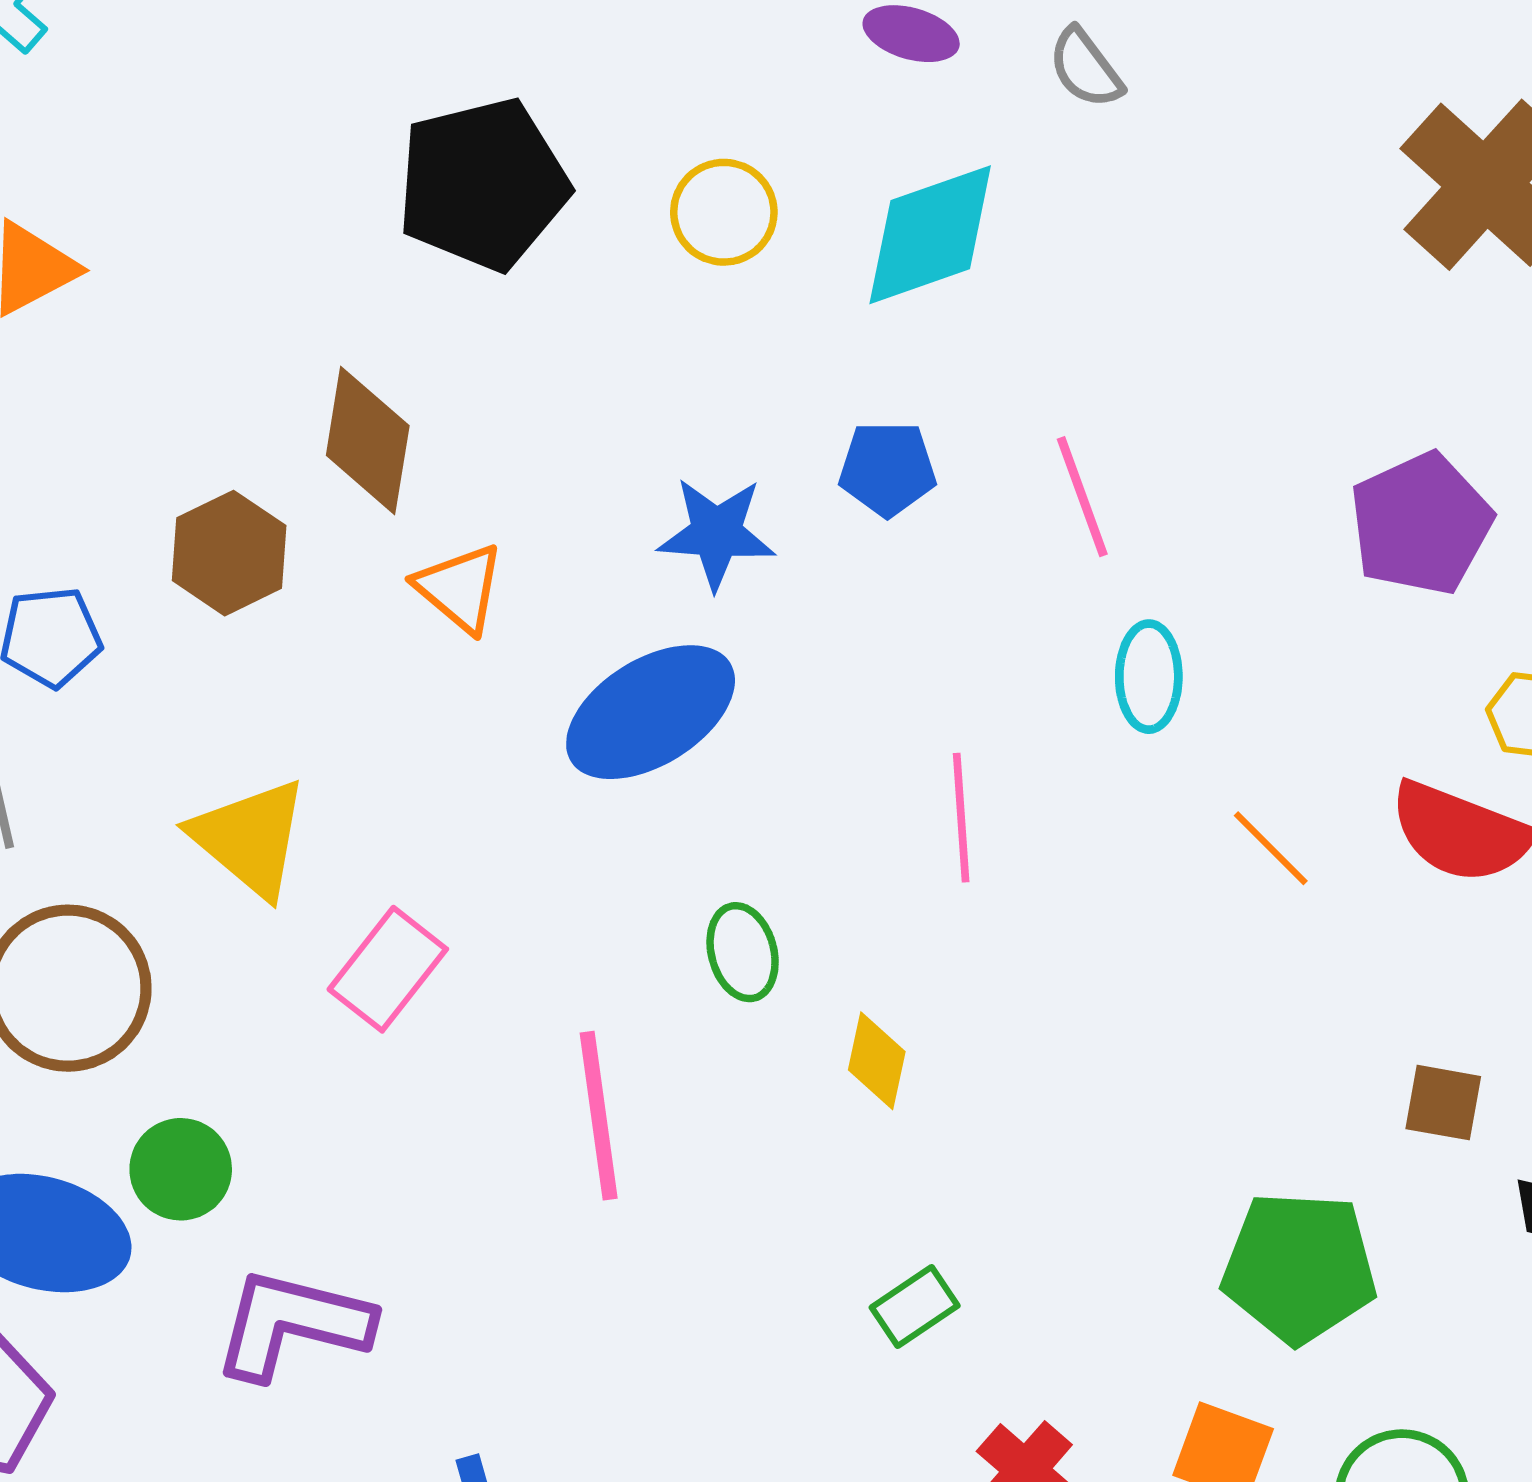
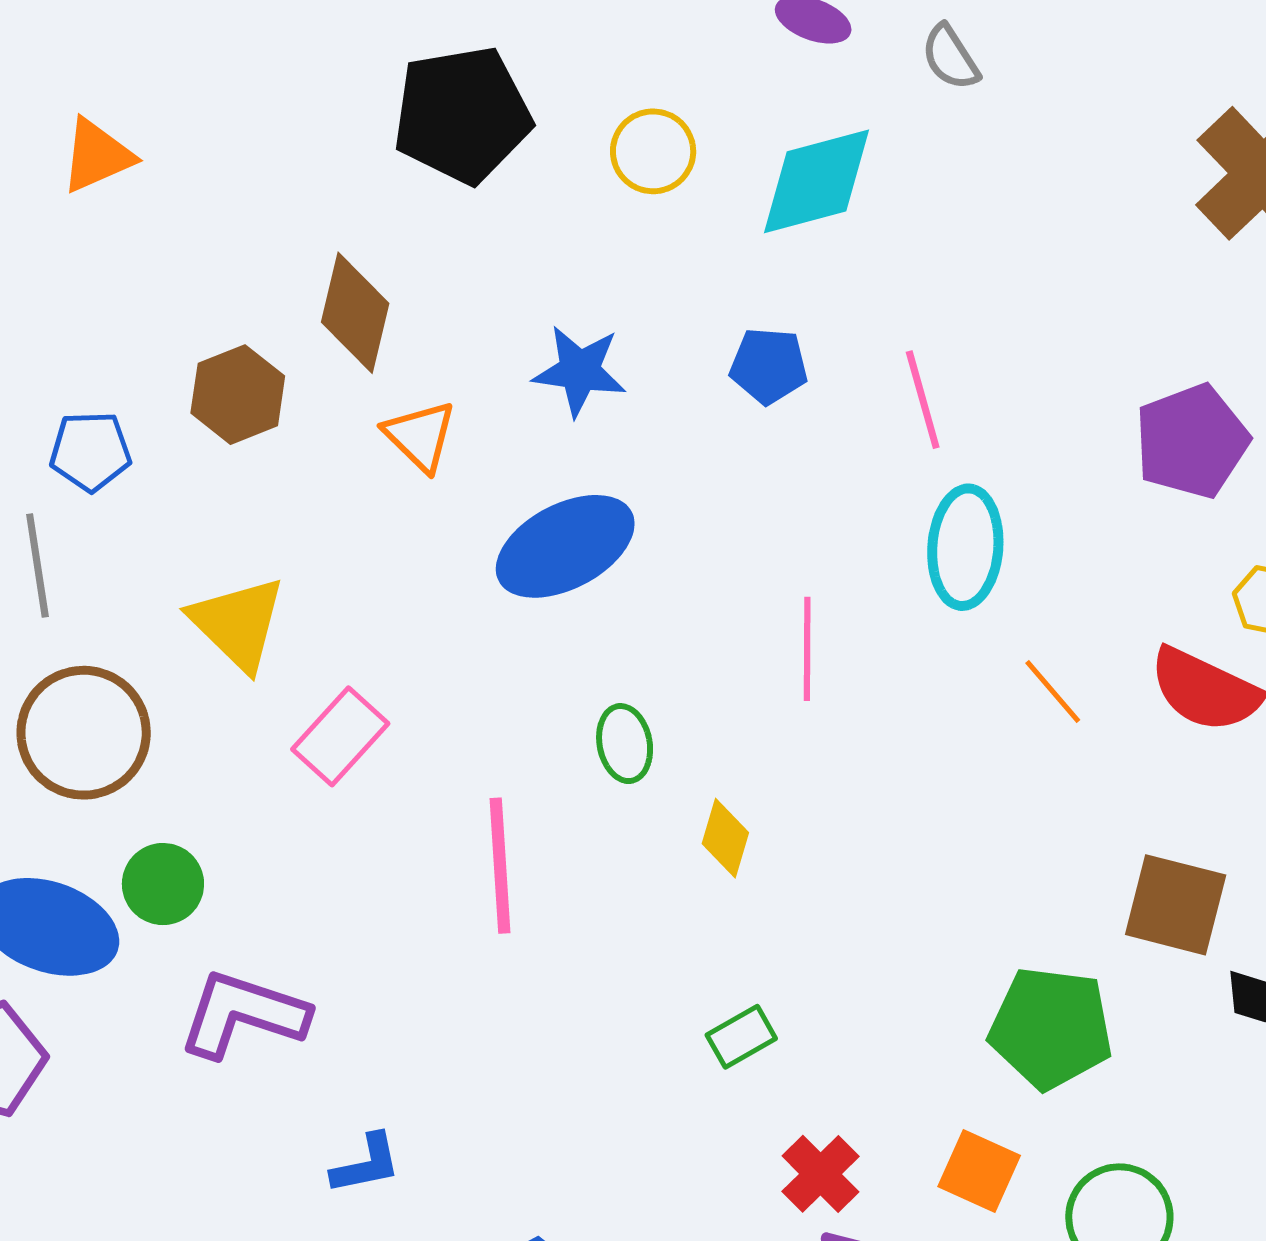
blue star: (716, 533) -> (580, 371), moved
cyan ellipse: (1149, 677) -> (965, 547), size x1.4
brown square: (1443, 1103) -> (1176, 905), size x1.6

